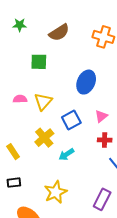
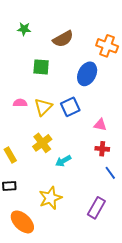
blue ellipse: (86, 82) -> (87, 74), moved
pink triangle: (101, 116) -> (100, 125), turned 48
blue square: (71, 120) -> (70, 107), moved

